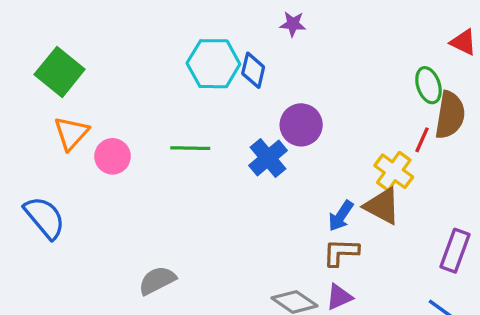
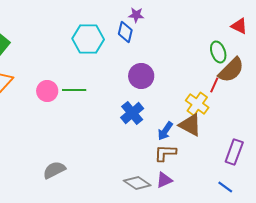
blue diamond: (253, 70) -> (125, 32), moved
brown semicircle: (450, 115) -> (231, 70), turned 36
pink circle: (113, 156) -> (47, 91), moved
blue cross: (268, 158) -> (132, 113), moved

